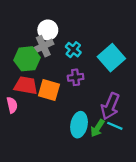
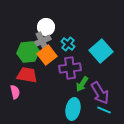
purple cross: (76, 77) -> (70, 68), size x1.5
orange square: (49, 90) -> (47, 55), moved, turned 36
purple arrow: (110, 106) -> (100, 93), turned -55
green arrow: (97, 128) -> (82, 84), moved

